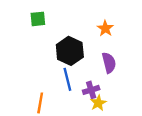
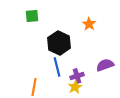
purple semicircle: (109, 63) -> (105, 65), moved, turned -96
yellow star: (98, 103) -> (75, 87), moved

